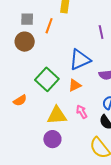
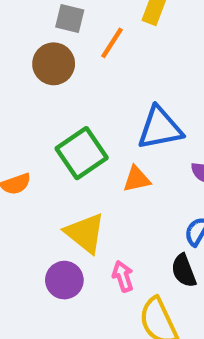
pink arrow: (82, 112) -> (123, 276), moved
yellow triangle: (57, 115) -> (85, 233), turned 30

